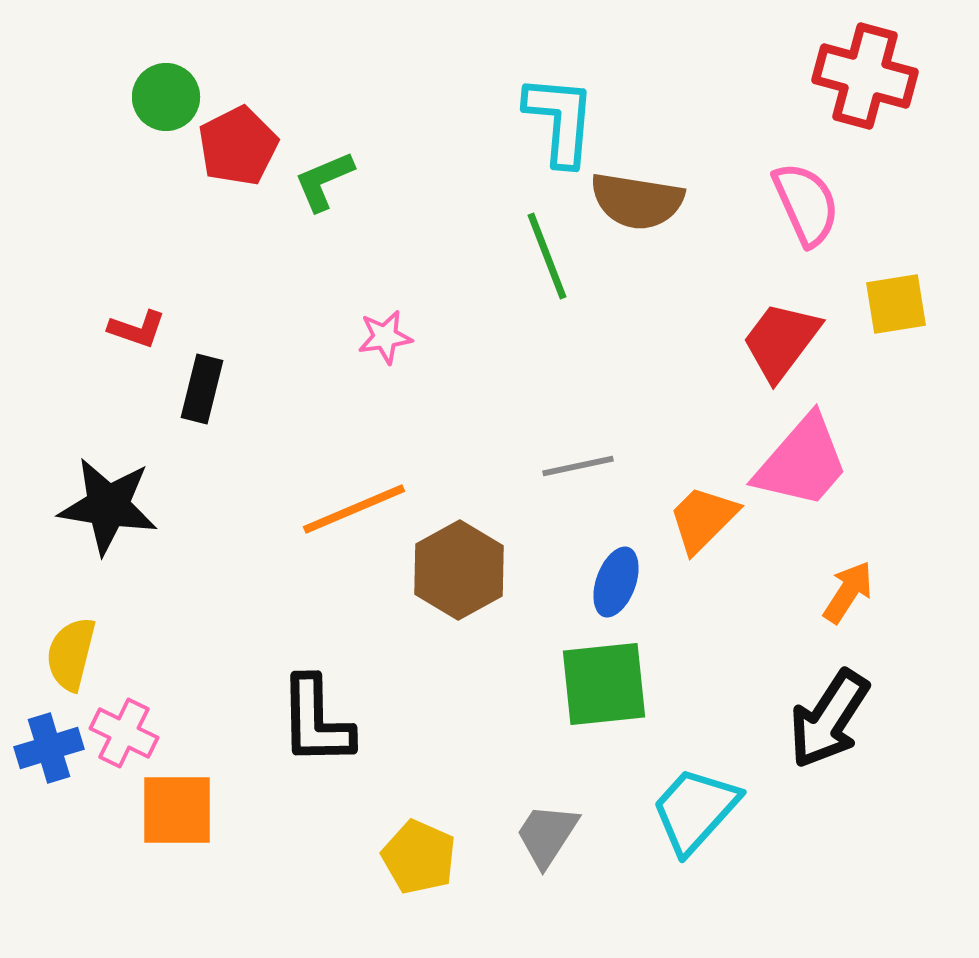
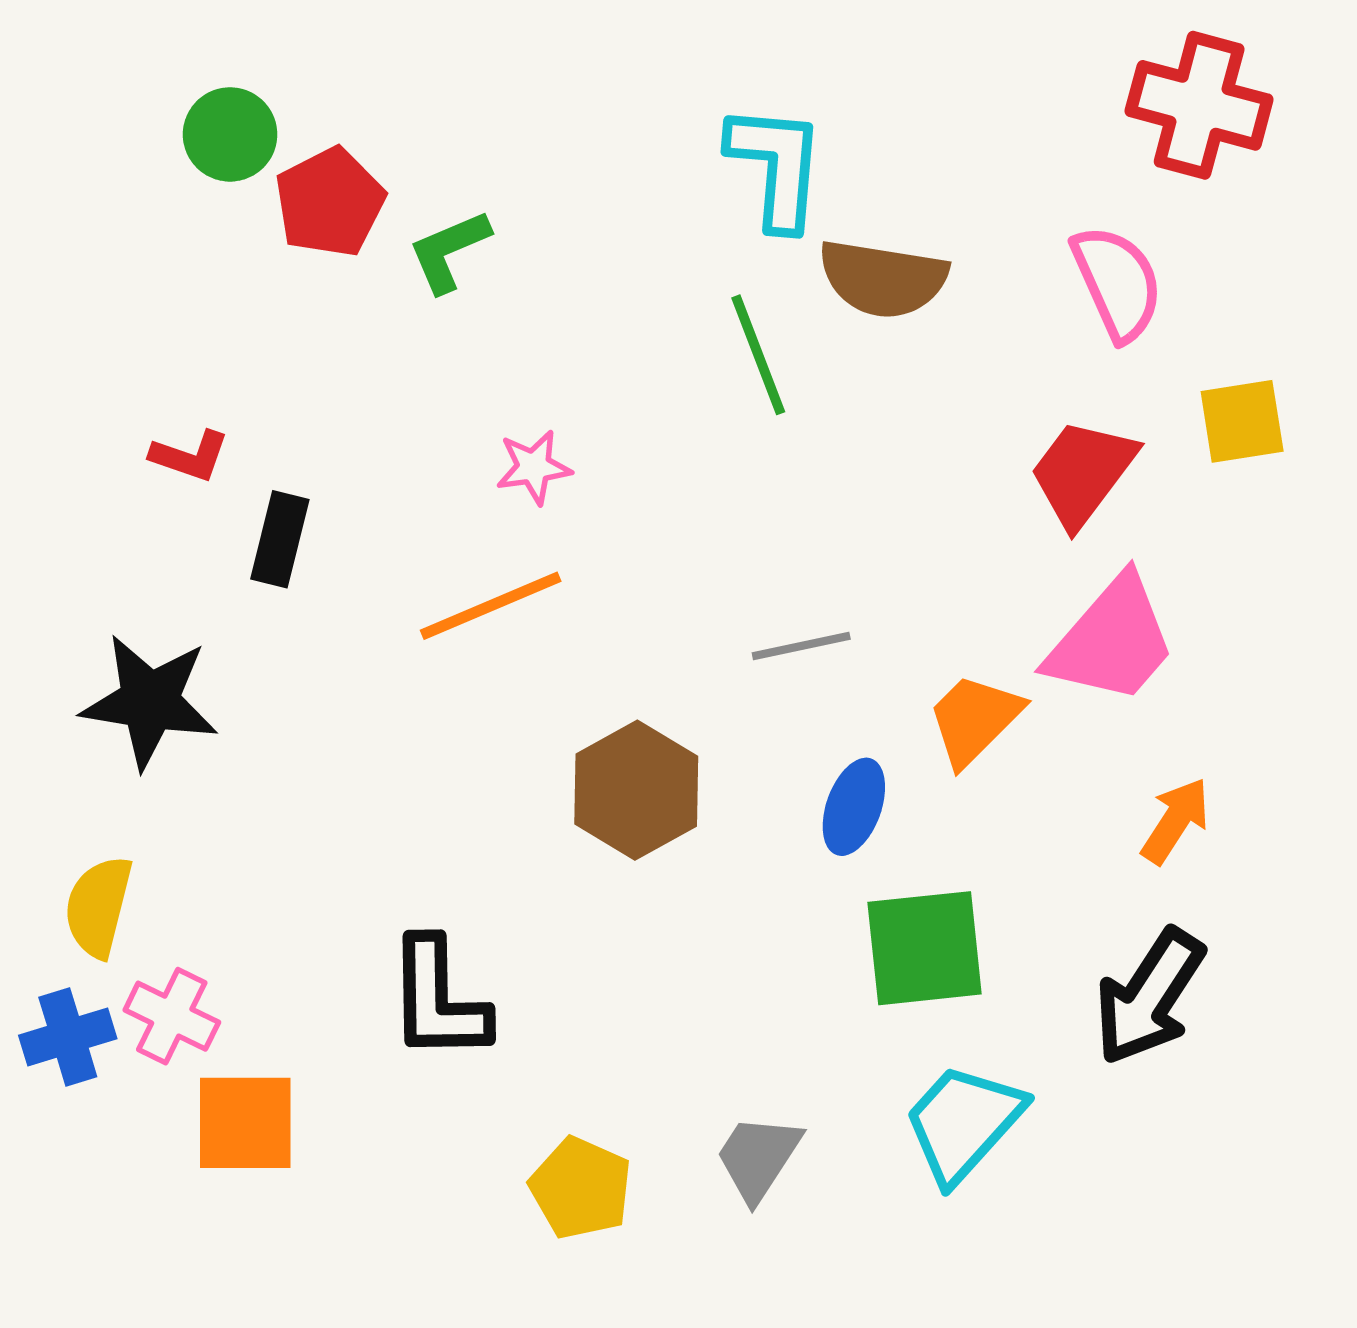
orange line: (354, 509) -> (491, 606), moved
green square: (604, 684) -> (925, 948), moved

